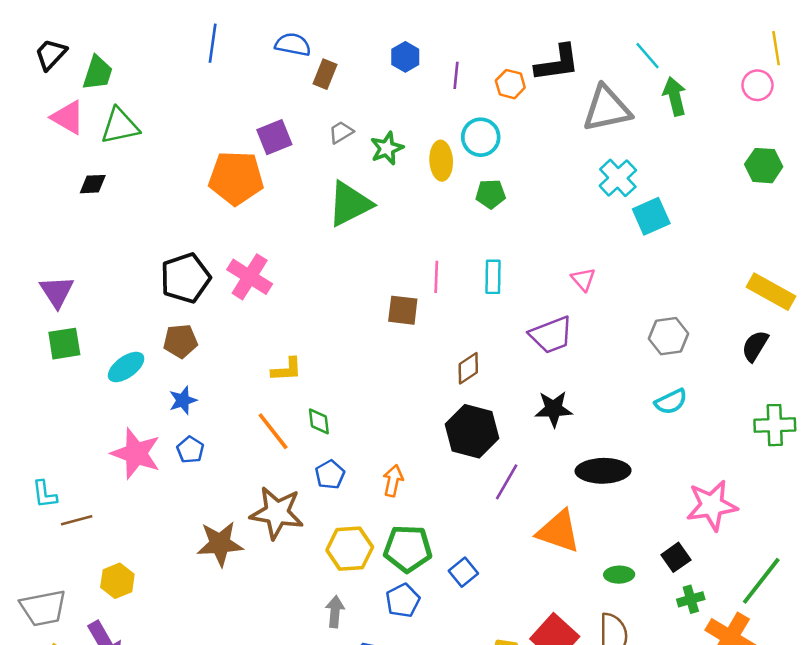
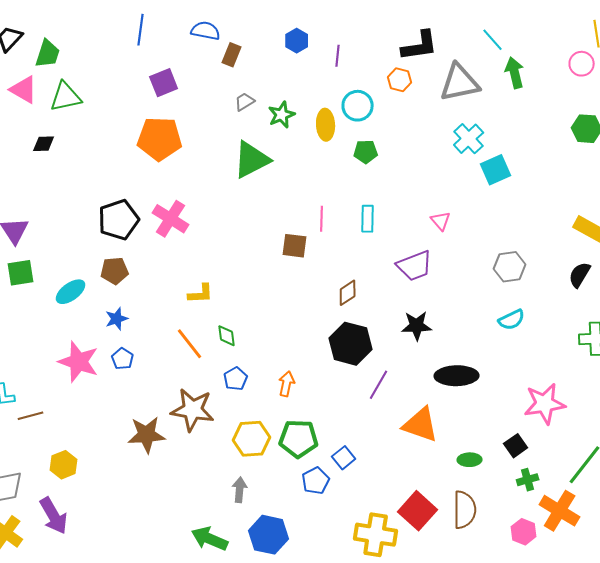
orange hexagon: (510, 84) -> (400, 80), moved
purple square: (274, 137) -> (164, 83), moved
blue pentagon: (403, 601) -> (316, 481), moved

